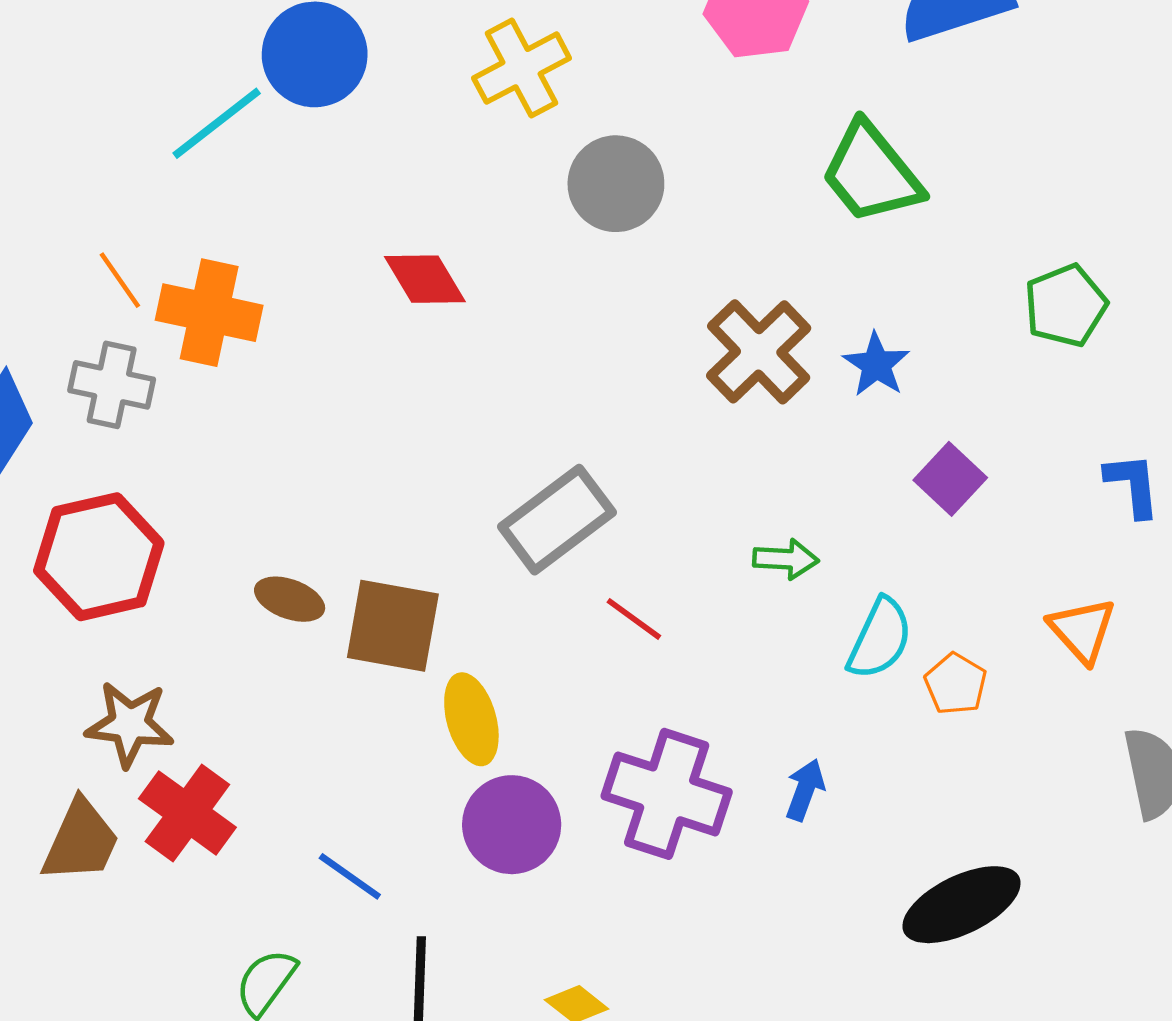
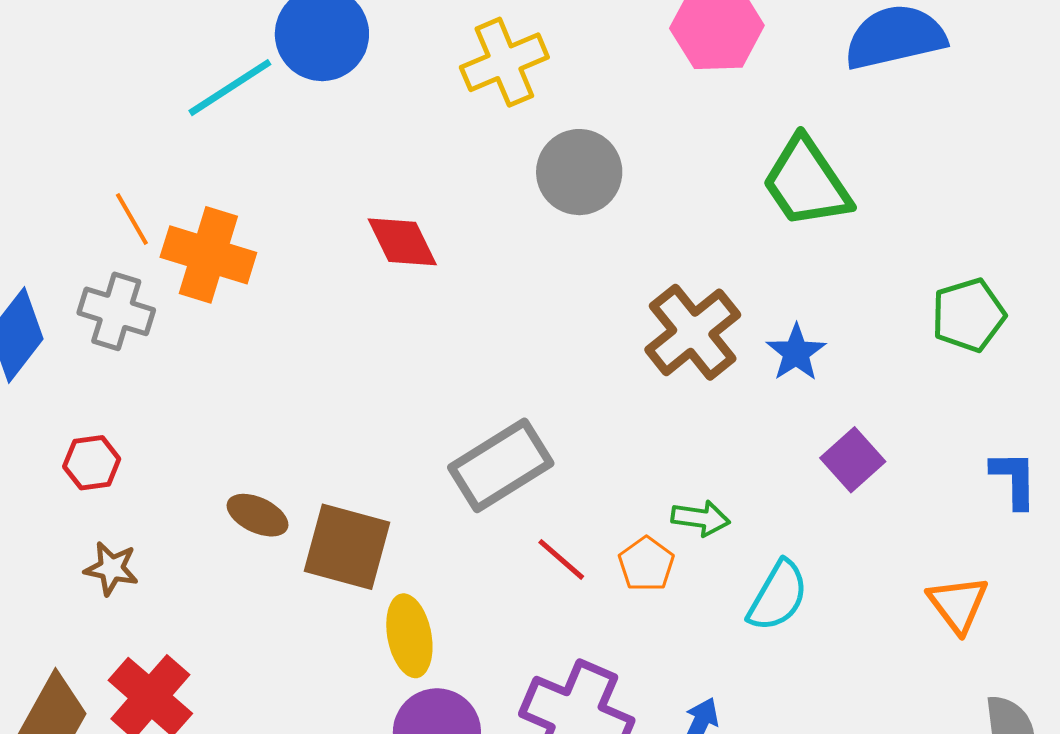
red hexagon: (99, 557) -> (92, 463), size x0.5
orange pentagon: (956, 684) -> (646, 564), moved
brown star: (130, 724) -> (111, 568), moved, size x0.7

